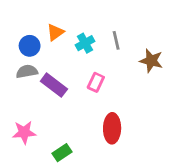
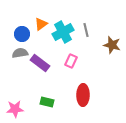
cyan cross: (85, 43) -> (63, 32), size x1.5
pink star: (24, 132) -> (15, 109), moved
green rectangle: (62, 153) -> (47, 102), moved, turned 48

